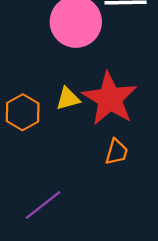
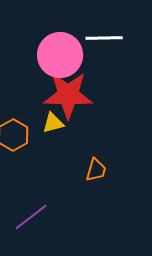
red star: (110, 99) -> (68, 95), moved, turned -30

